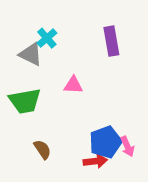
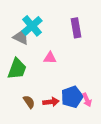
cyan cross: (47, 38) -> (32, 26), size x1.5
green trapezoid: (25, 101) -> (17, 69), turned -60
red arrow: (95, 161) -> (51, 102), moved

